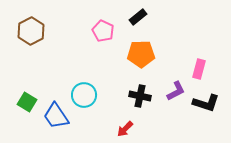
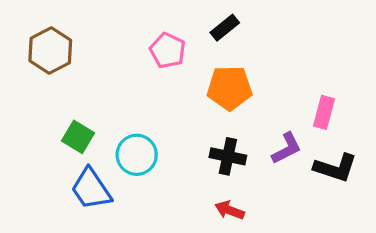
green square: (27, 102) -> (78, 137), moved
red arrow: (125, 129) -> (230, 210), moved, turned 66

